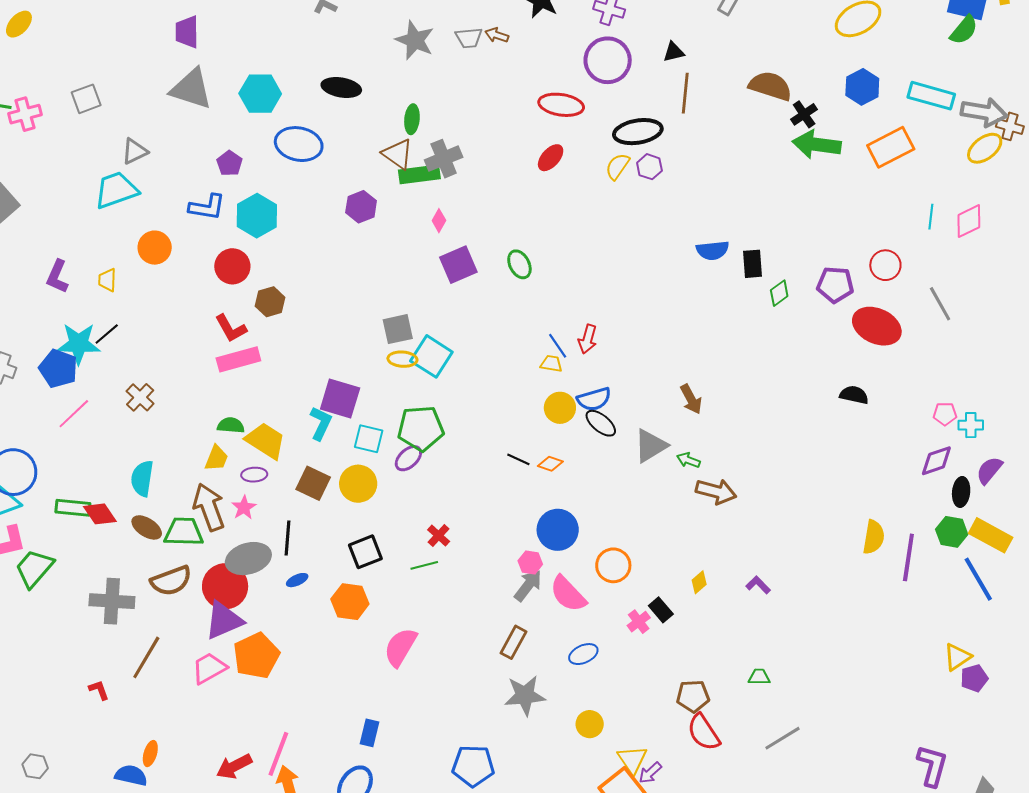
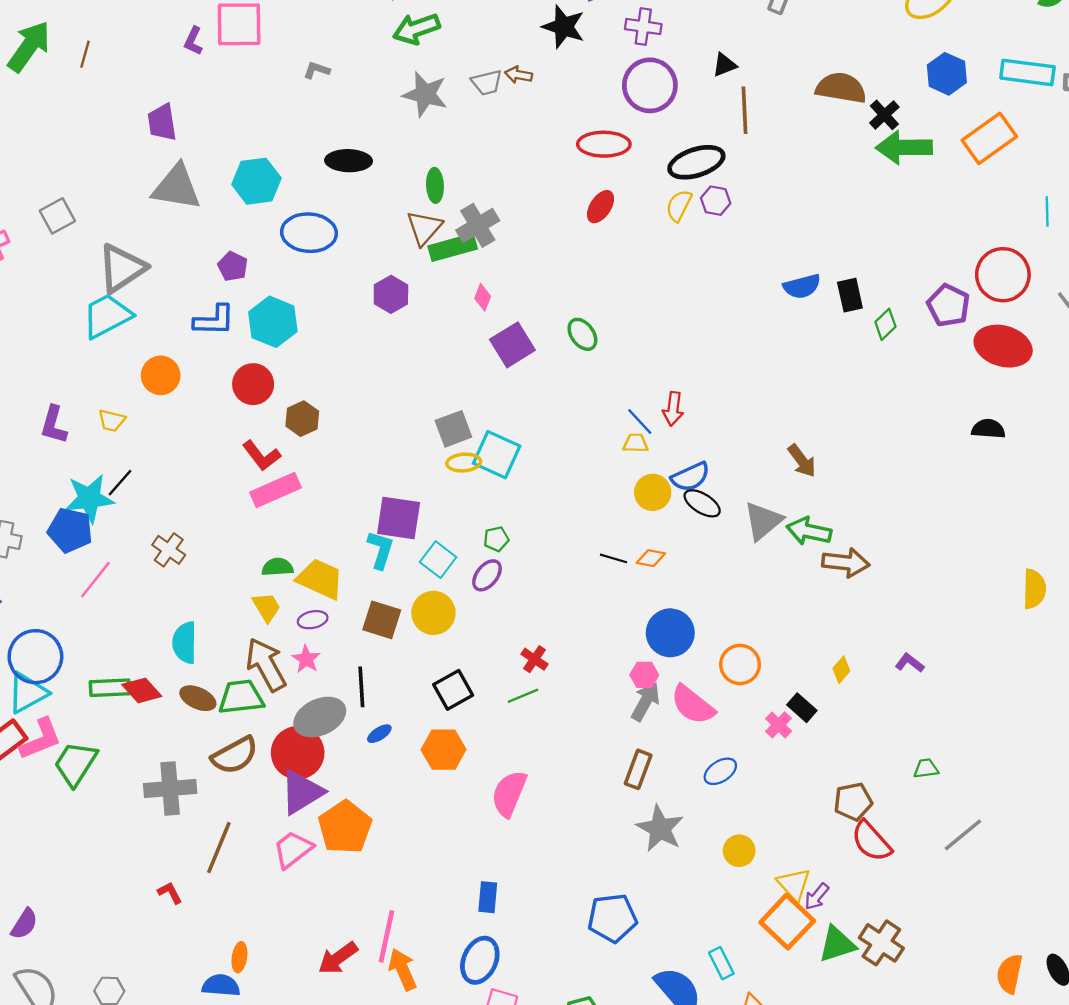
gray triangle: (135, 151) -> (122, 268), size x1.6
brown triangle: (398, 154) -> (424, 228), turned 44
red circle: (885, 265) -> (1003, 275), size x1.5
yellow trapezoid: (107, 280) -> (112, 421), turned -70
purple pentagon: (835, 285) -> (948, 305), turned 30
green pentagon: (421, 428) -> (496, 539), size x0.5
cyan square: (369, 439) -> (438, 560), turned 32
yellow trapezoid: (216, 458) -> (266, 607), turned -44
green arrow: (688, 460) -> (809, 531), size x1.6
gray star: (525, 695) -> (660, 828), turned -30

